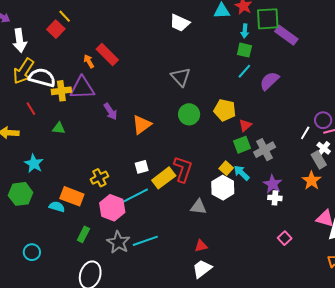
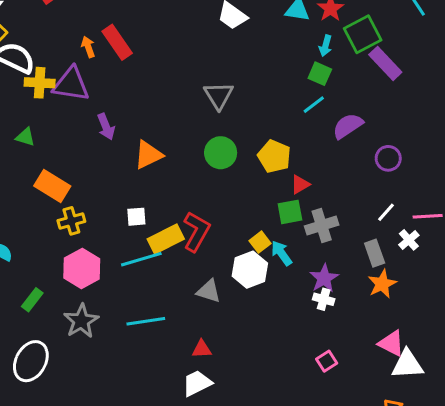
green square: (268, 19) -> (363, 34), turned -35
purple circle: (323, 120) -> (388, 158), moved
gray rectangle: (319, 160) -> (375, 253), moved
orange rectangle: (72, 196) -> (52, 186), moved
cyan line: (135, 196) -> (141, 259), moved
cyan line: (145, 241) -> (146, 321), moved

